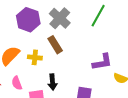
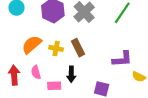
brown rectangle: (55, 45) -> (78, 48), moved

